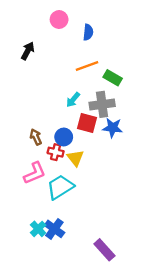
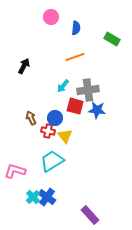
black arrow: (28, 51) -> (24, 66), moved
green rectangle: (113, 78) -> (112, 39), moved
pink L-shape: (35, 173) -> (15, 171), moved, turned -140

